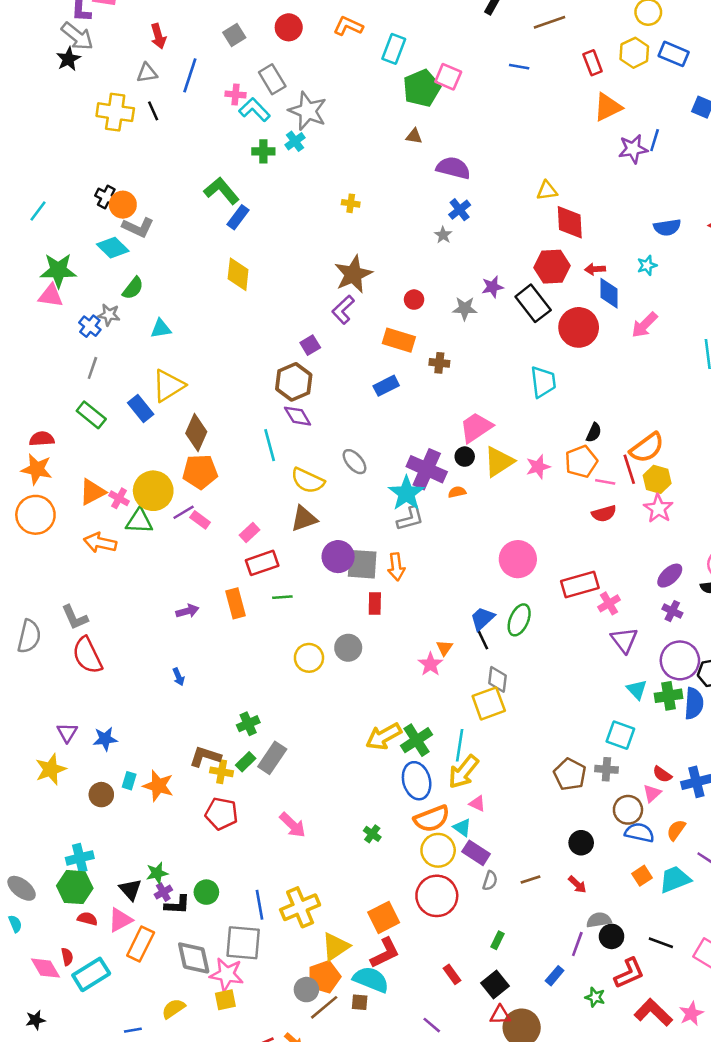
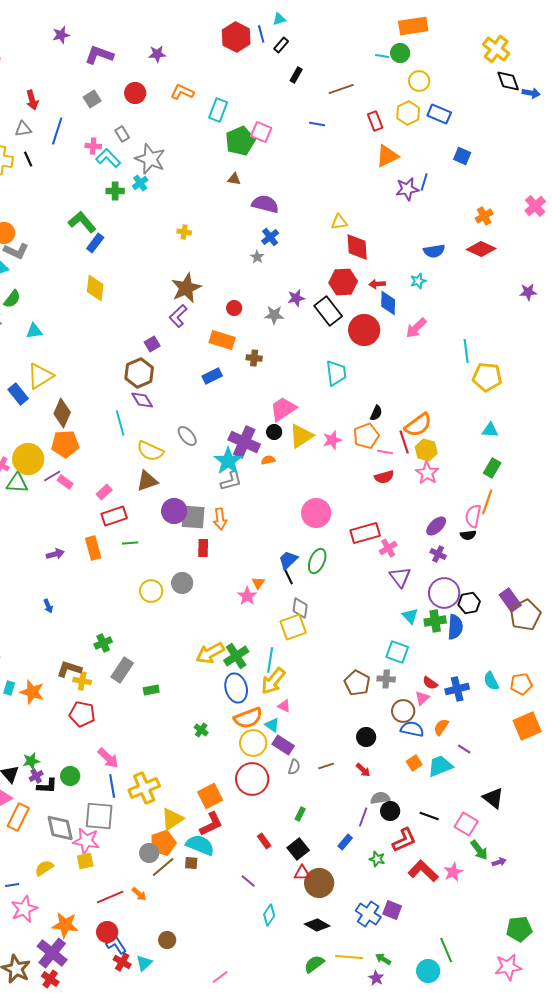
gray rectangle: (272, 79) -> (122, 134), size x0.7
green rectangle: (246, 762) -> (151, 690), moved, turned 35
pink arrow: (292, 825) -> (108, 758), moved

